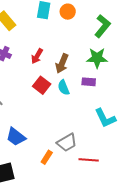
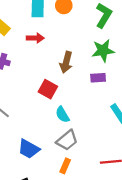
red arrow: (37, 56) -> (35, 38), moved, turned -112
cyan semicircle: (64, 88) -> (62, 115), moved
gray trapezoid: (67, 143) -> (67, 140), moved

